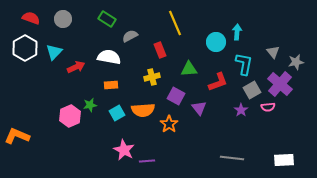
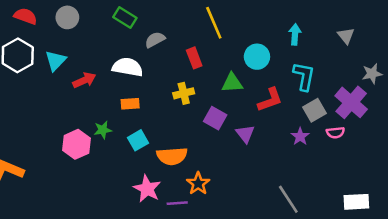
cyan circle: (216, 42) -> (257, 57), moved
gray triangle: (273, 52) -> (346, 36), moved
orange semicircle: (143, 110) -> (172, 156), moved
orange star: (169, 124) -> (198, 184), moved
gray line: (232, 158) -> (288, 199), turned 50

